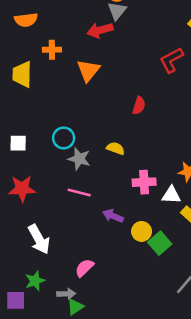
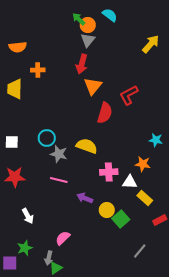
red arrow: (100, 30) -> (82, 64), moved, turned -60
red L-shape: (171, 60) -> (129, 95), moved
orange triangle: (88, 70) -> (93, 86), moved
red semicircle: (139, 106) -> (105, 113), size x1.5
yellow semicircle: (116, 148) -> (87, 146), size x1.5
white arrow: (39, 239) -> (28, 216), size x0.7
gray arrow: (66, 294) -> (49, 258), turned 104

